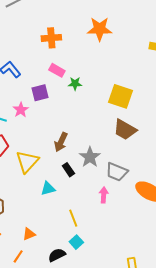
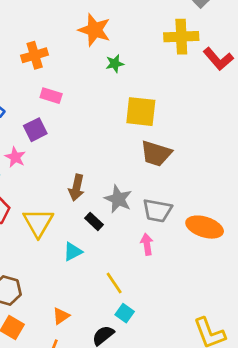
orange star: (100, 29) -> (95, 30), turned 30
green star: (75, 84) -> (115, 64), moved

